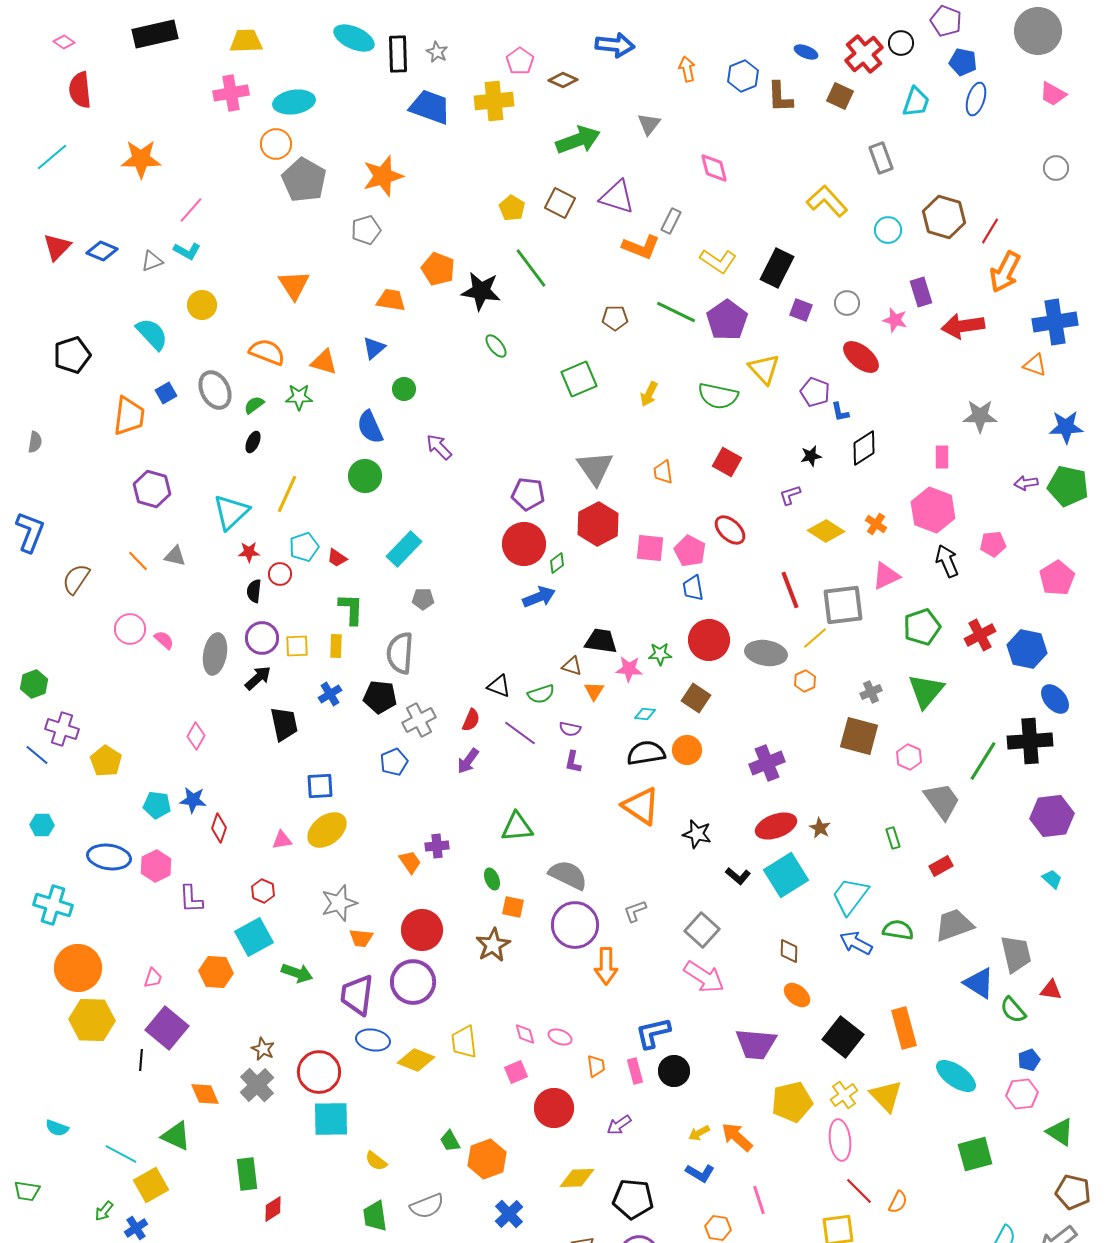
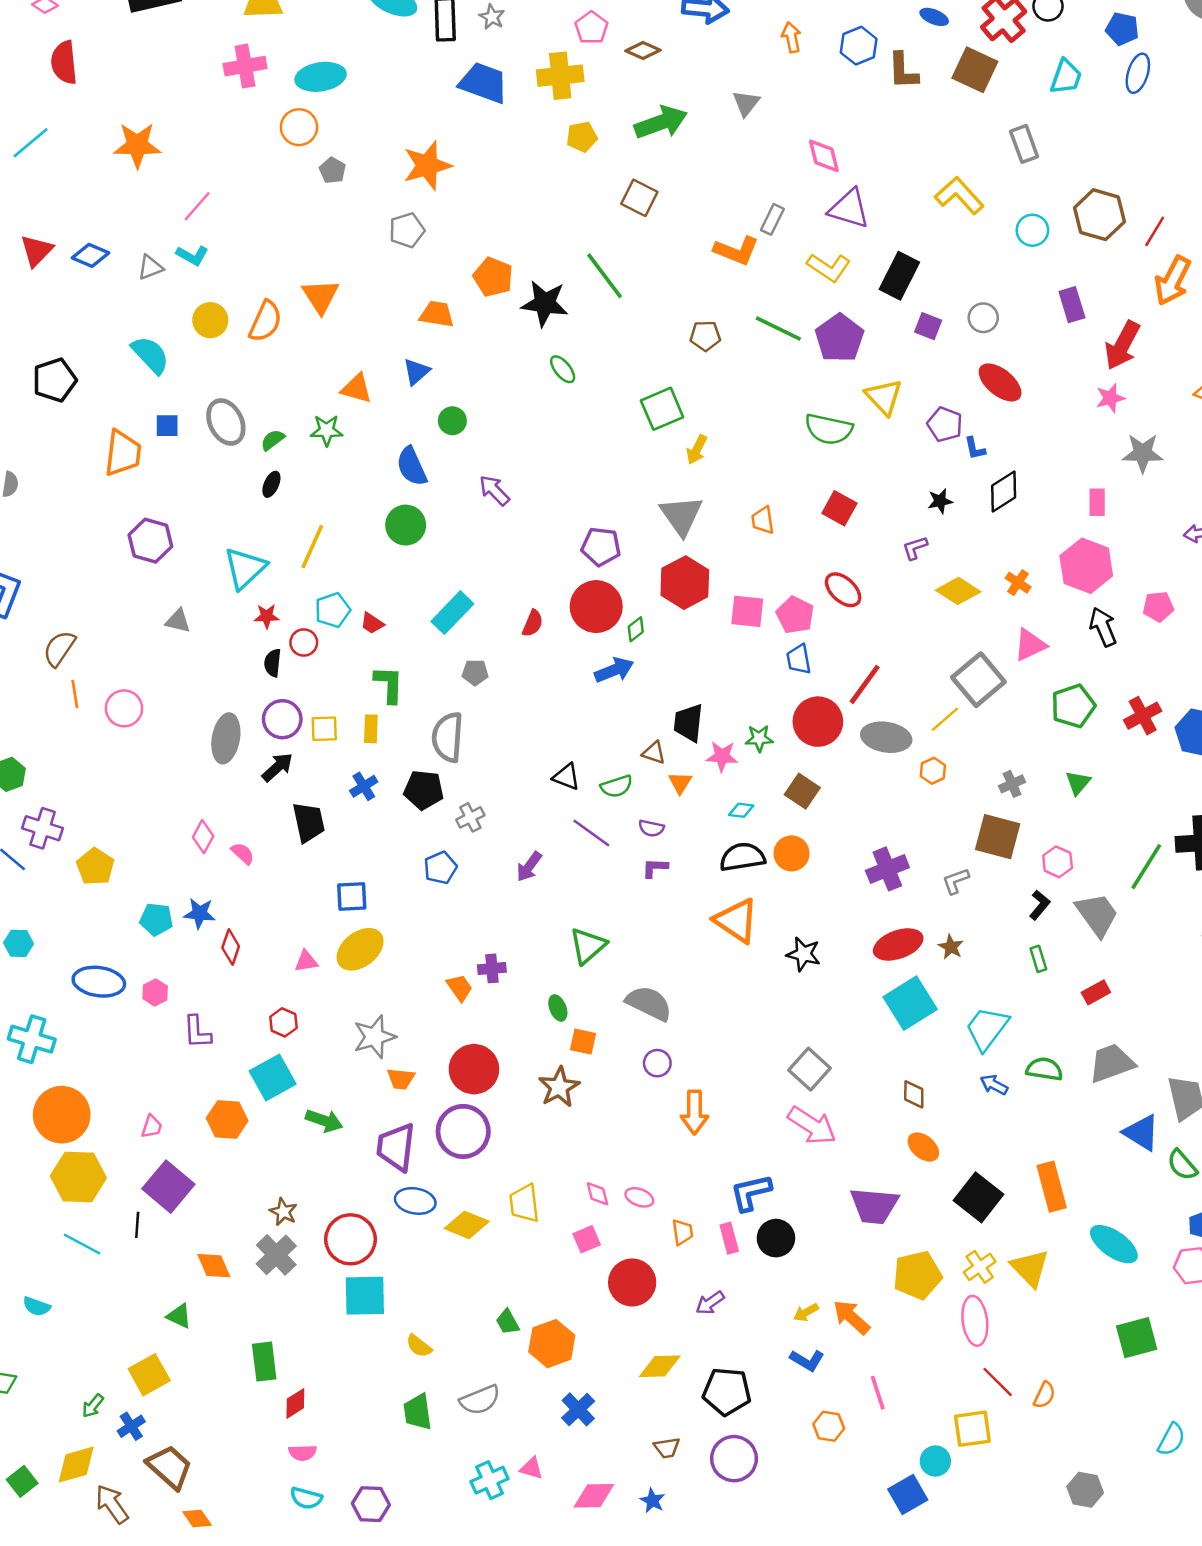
brown square: (840, 96) -> (975, 70), size x1.4
gray pentagon: (304, 180) -> (333, 170), size x0.5
purple triangle: (617, 197) -> (849, 209), moved
yellow pentagon: (512, 208) -> (582, 137), moved, turned 30
pink star: (895, 320) -> (1110, 398), moved, turned -30
red arrow: (963, 326) -> (1122, 345), turned -54
orange semicircle: (267, 352) -> (265, 321), moved, turned 93
blue square: (166, 393) -> (167, 426), turned 30
yellow arrow: (649, 394) -> (697, 450), moved
orange line: (138, 561) -> (75, 694), moved, turned 35
red line: (790, 590) -> (865, 684), moved, turned 57
gray square: (843, 605) -> (978, 680), turned -33
pink semicircle: (164, 640) -> (243, 853), moved
black trapezoid: (601, 641) -> (688, 723), turned -92
green triangle: (926, 691) -> (1078, 783), size x0.6
gray cross: (419, 720) -> (470, 817), size x0.7
red semicircle: (471, 720) -> (533, 623), moved
purple L-shape: (573, 762) -> (655, 868), turned 80
green triangle: (517, 827) -> (588, 946), turned -36
pink hexagon: (156, 866) -> (155, 992), size x0.7
black L-shape: (738, 876) -> (1040, 905), moved, turned -90
gray L-shape: (635, 911) -> (956, 881), moved
purple circle: (575, 925) -> (657, 1063), size x0.5
blue arrow: (856, 943) -> (994, 1085), size x0.7
green triangle: (176, 1136) -> (179, 1316), size x0.7
cyan line: (121, 1154) -> (82, 1244), moved

